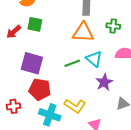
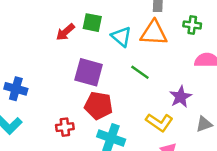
cyan triangle: (94, 59) -> (121, 37), moved
green line: (72, 63) -> (140, 72), turned 56
yellow L-shape: (75, 106) -> (159, 122), moved

